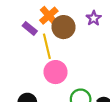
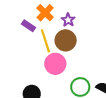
purple star: (94, 18) -> (68, 20), moved
brown circle: (64, 27) -> (66, 40), moved

